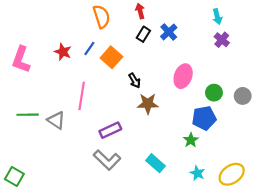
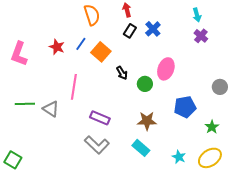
green circle: (214, 93) -> (145, 84), moved
brown star: (148, 104) -> (147, 121), moved
purple rectangle: (110, 130) -> (100, 118), turned 48
green star: (191, 140) -> (212, 127), moved

